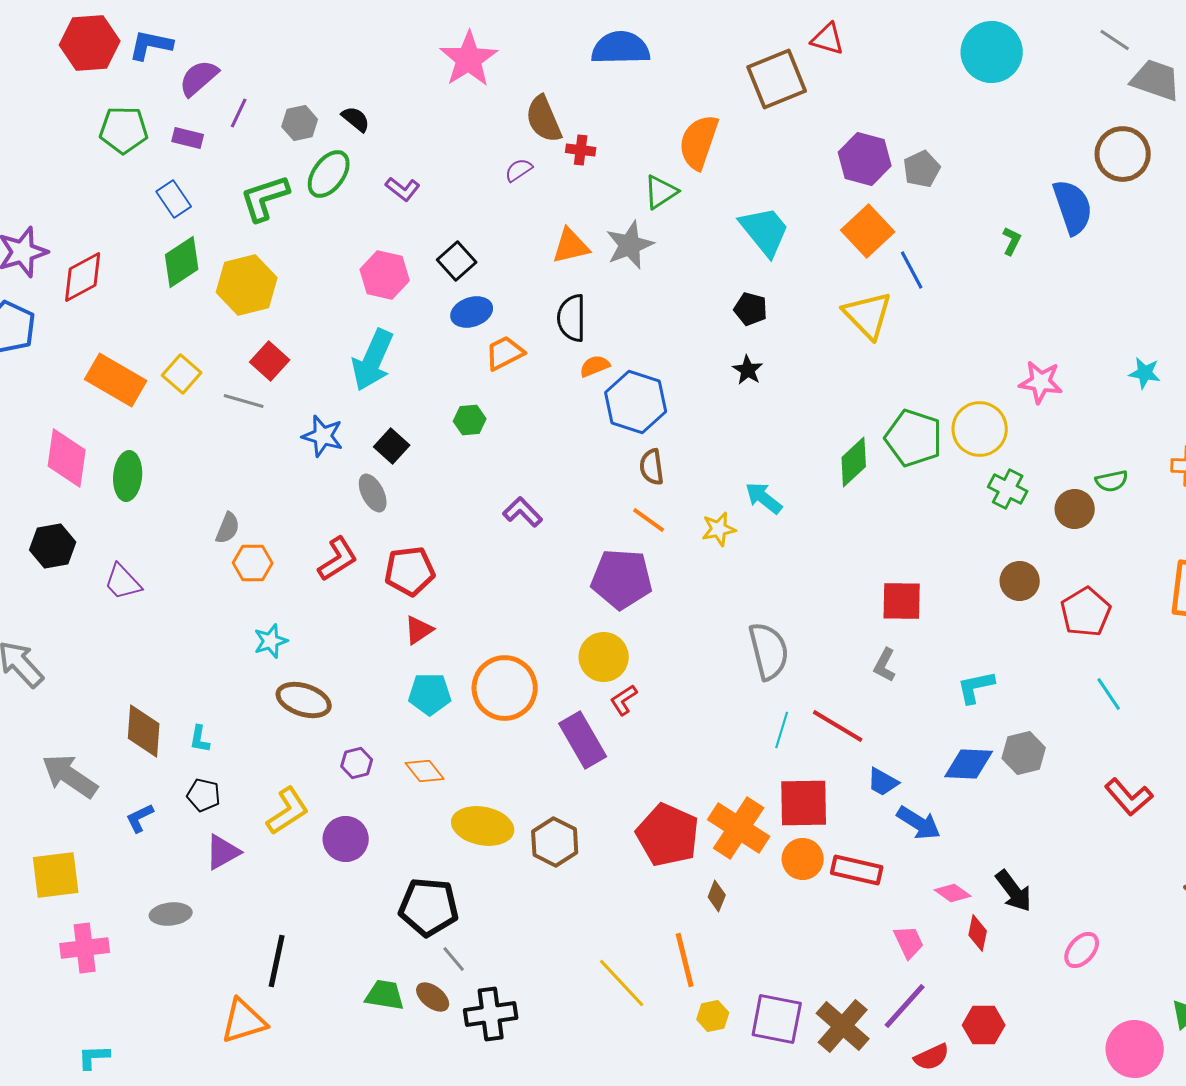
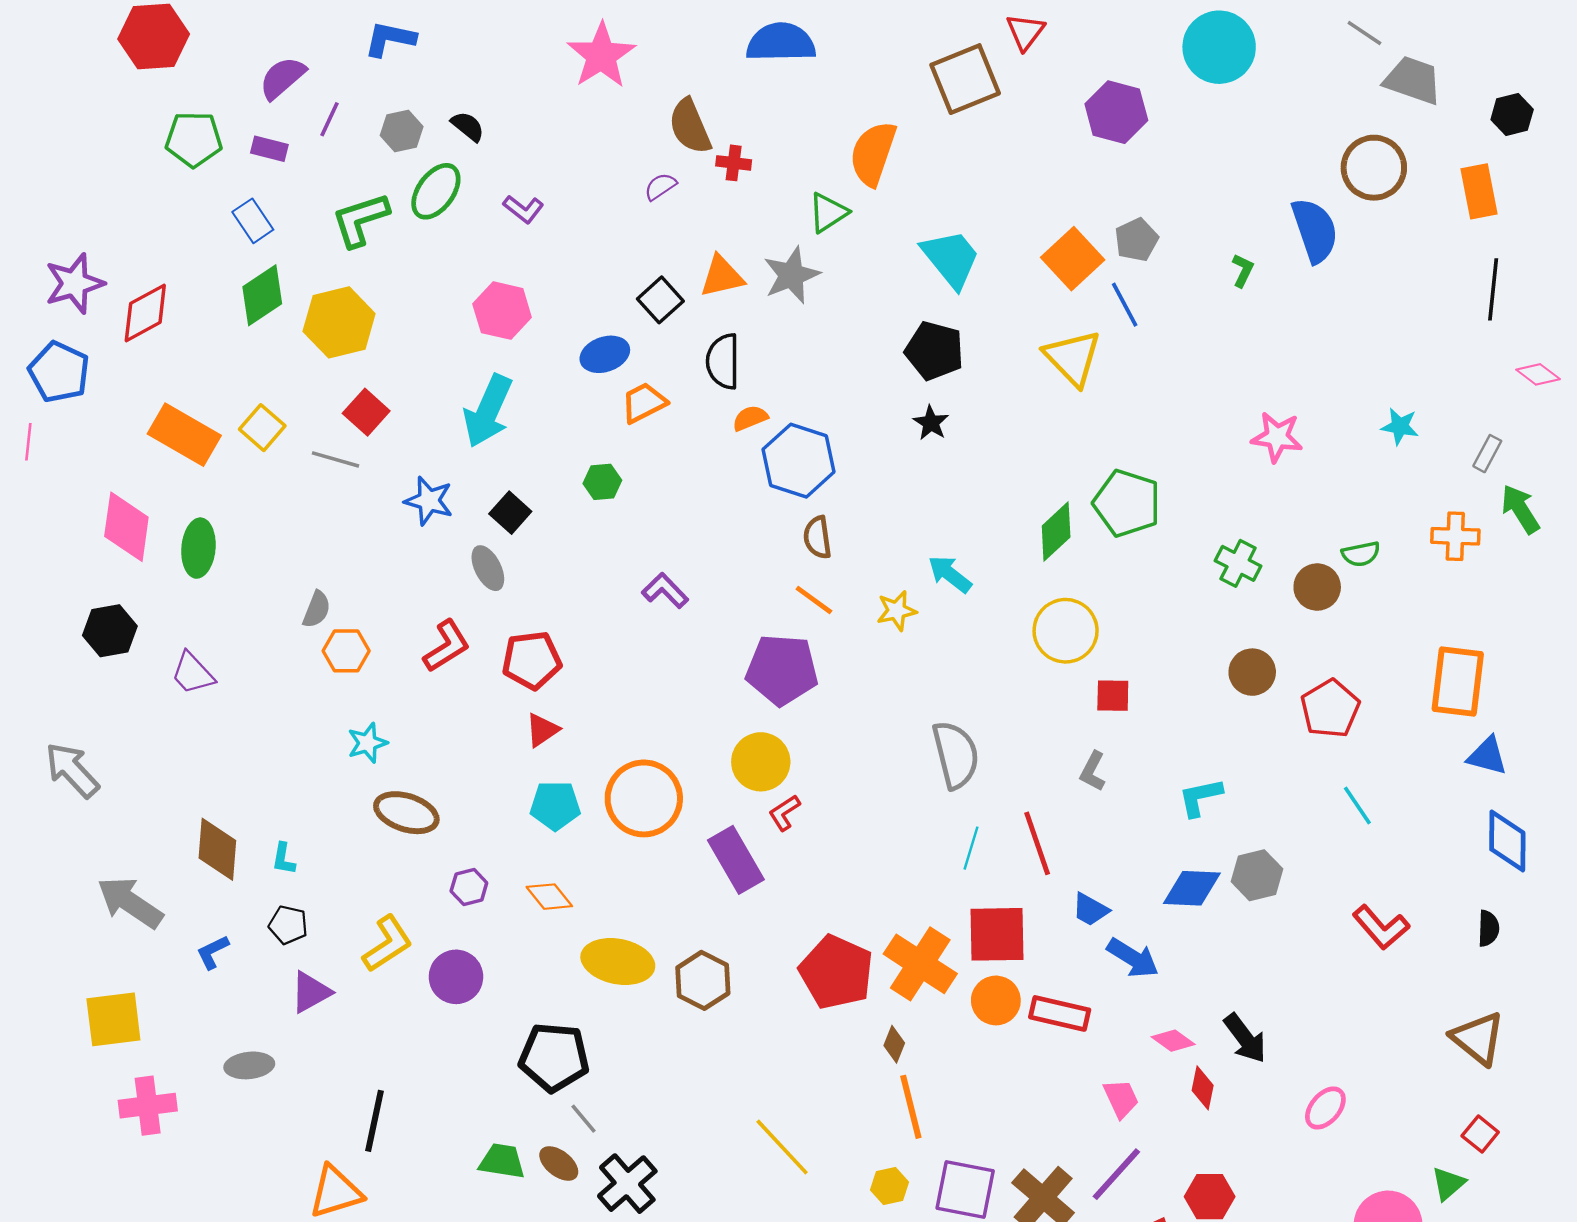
red triangle: (828, 39) -> (1025, 32), turned 51
blue L-shape: (151, 45) -> (390, 39), moved
purple hexagon: (865, 159) -> (1116, 112), moved
gray pentagon: (922, 169) -> (1136, 240), moved
black square: (457, 261) -> (660, 300), moved
black pentagon: (751, 309) -> (934, 351), size x1.5
yellow circle: (980, 429) -> (1066, 631), moved
red square: (902, 601) -> (1113, 696), size x0.7
red line: (838, 726) -> (1037, 843), turned 40
orange line: (685, 960) -> (911, 1107), moved
black cross: (491, 1014) -> (627, 1184), turned -33

